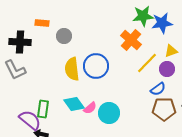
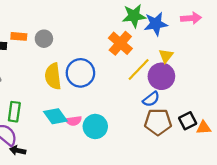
orange rectangle: (42, 23) -> (19, 36), moved
yellow triangle: (171, 51) -> (166, 56), turned -32
purple circle: (167, 69) -> (161, 76), size x1.5
pink semicircle: (90, 108) -> (74, 121), turned 32
green rectangle: (43, 109) -> (14, 112), moved

